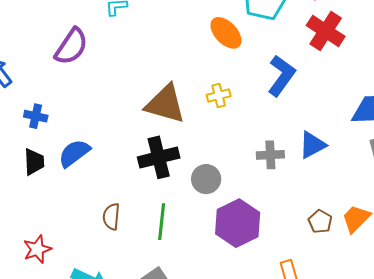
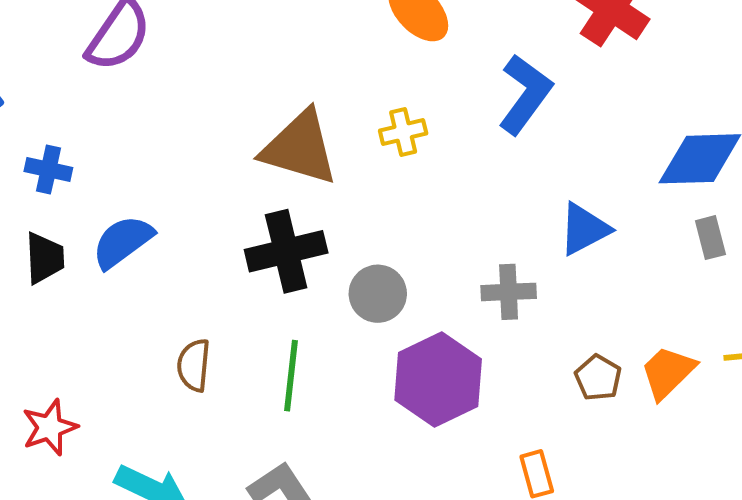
gray cross: (270, 155) -> (509, 292), moved

